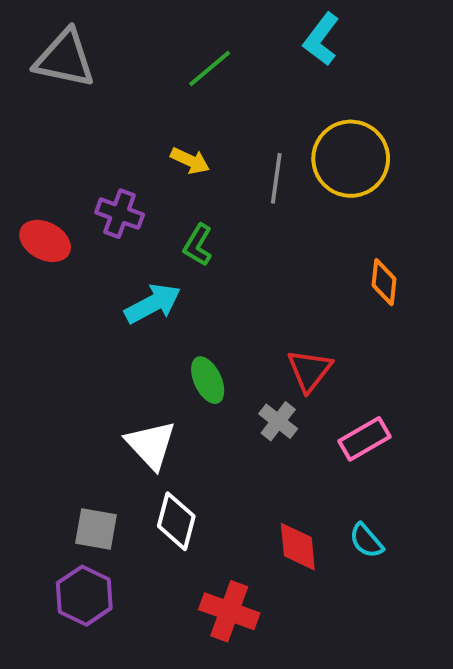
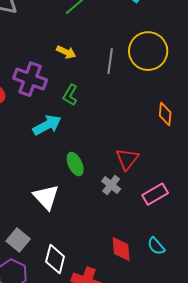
purple cross: (120, 214) -> (30, 79), size x1.4
white diamond: (176, 521) -> (55, 259), moved
gray square: (96, 529) -> (18, 240), turned 30

